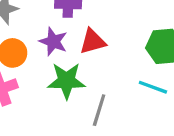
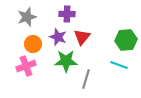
red triangle: (93, 42) -> (82, 37), turned -36

